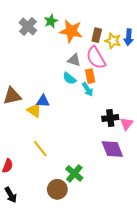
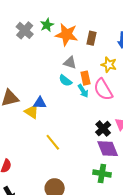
yellow star: (113, 41) -> (109, 65), moved
pink semicircle: (96, 58) -> (103, 90), moved
black cross: (110, 118) -> (103, 129), moved, turned -35
yellow line: (40, 149) -> (53, 142), moved
green cross: (74, 173) -> (102, 174), moved, turned -30

